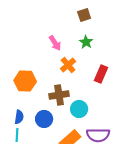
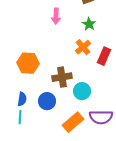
pink arrow: (55, 43) -> (56, 16), moved, turned 35
orange cross: (68, 65) -> (83, 47), moved

